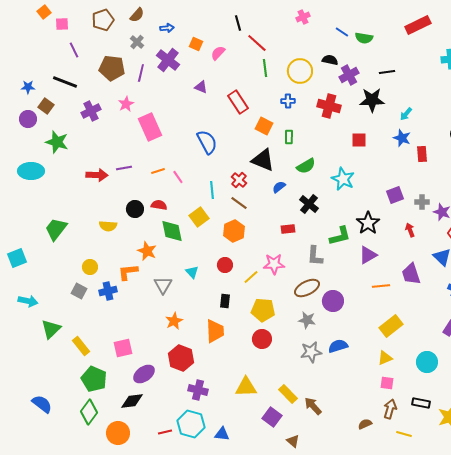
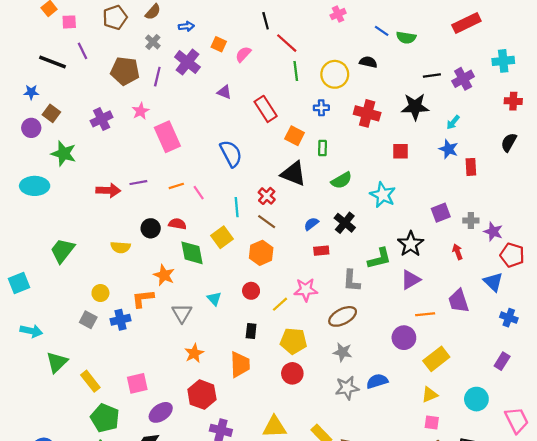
purple cross: (349, 75) -> (463, 79), moved
black line: (65, 82) -> (52, 62), moved
blue semicircle: (279, 187) -> (311, 224), moved
purple circle: (333, 301) -> (404, 338), moved

